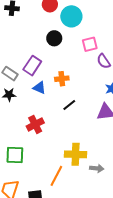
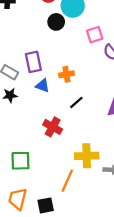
black circle: (54, 38) -> (56, 22), moved
purple rectangle: (32, 66) -> (33, 62), turned -42
red cross: (35, 124) -> (53, 127), moved, turned -30

